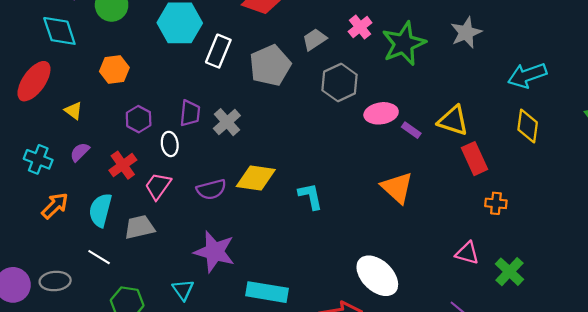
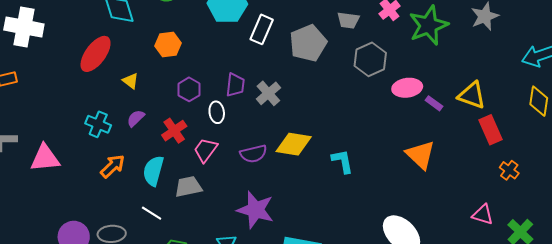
gray trapezoid: (314, 39) -> (348, 20), turned -140
orange cross: (496, 203) -> (509, 170), turned 30

